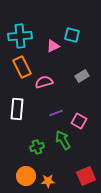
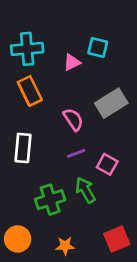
gray rectangle: (82, 76) -> (111, 103), size x1.6
pink semicircle: (44, 82) -> (73, 119), moved, turned 72
green cross: (37, 147) -> (50, 200), size x1.5
orange circle: (26, 176) -> (18, 239), moved

